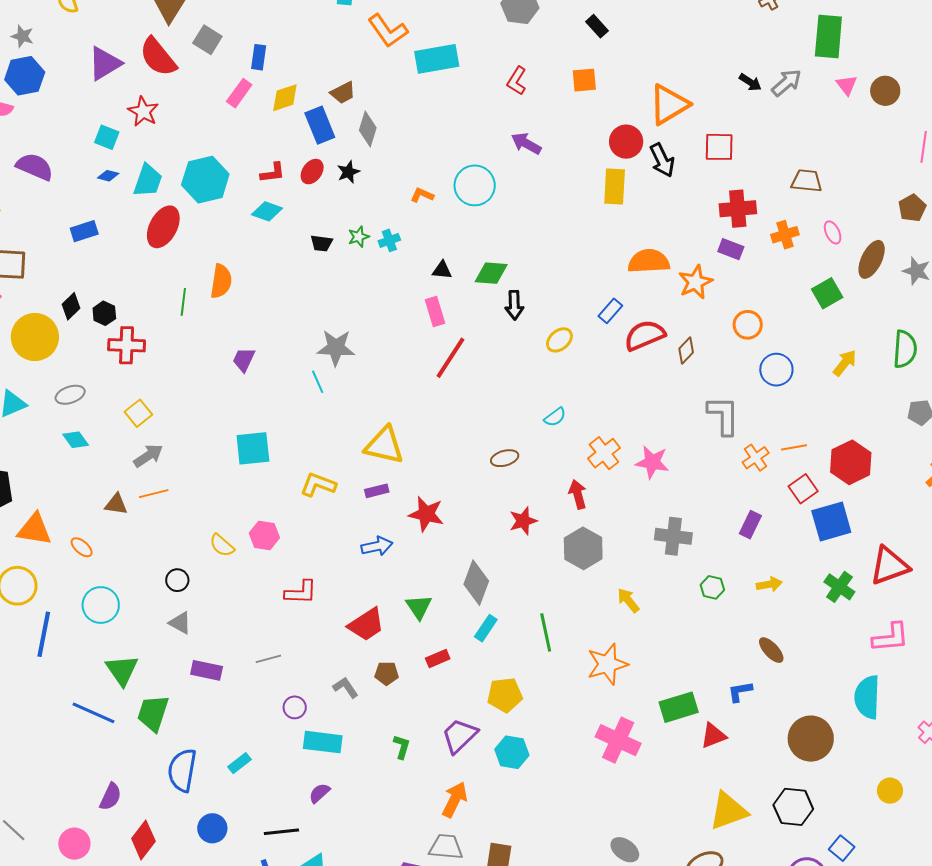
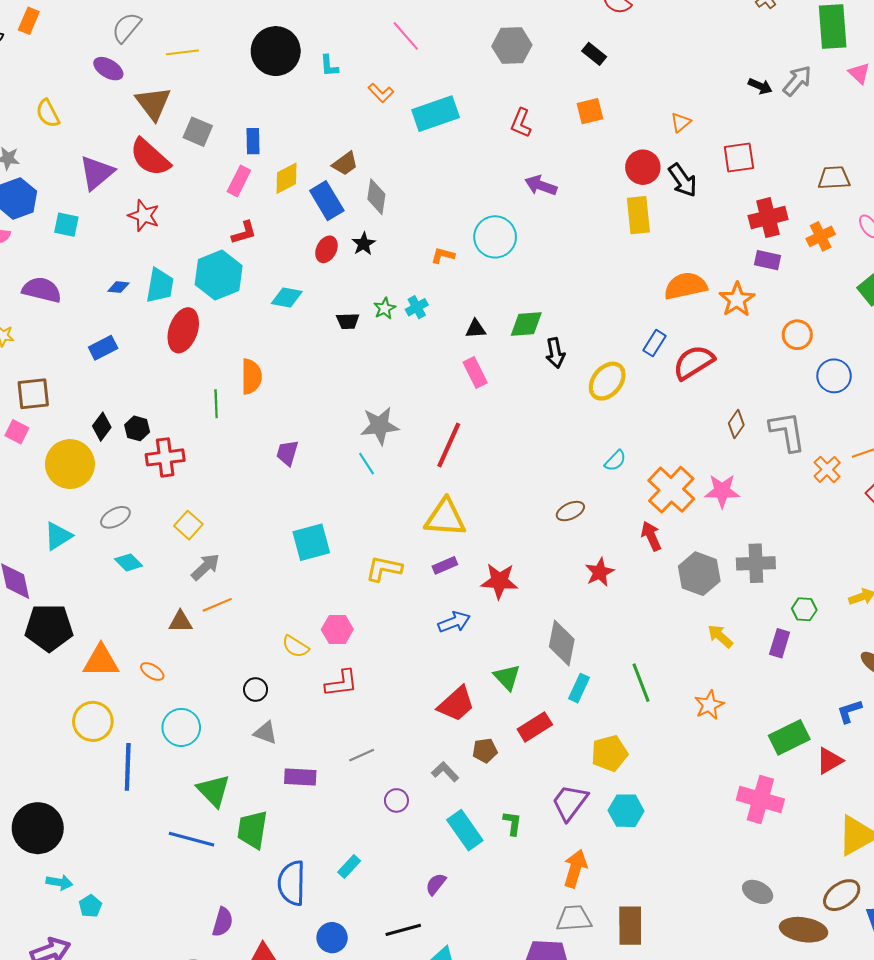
orange L-shape: (388, 31) -> (381, 93), size x0.6
orange triangle: (669, 105) -> (681, 122), size x0.5
cyan square: (107, 137) -> (66, 225), moved
red L-shape: (273, 173) -> (244, 233), moved
yellow ellipse: (559, 340) -> (607, 381), size x1.4
brown diamond: (686, 350) -> (736, 424), moved
red line: (450, 358) -> (449, 445), moved
orange cross: (604, 453) -> (671, 490), size x1.4
purple rectangle: (750, 525) -> (780, 643), moved
gray hexagon: (583, 548) -> (699, 574), moved
red L-shape: (301, 592) -> (341, 683), moved
red rectangle: (438, 658) -> (535, 727), size x1.4
orange star: (607, 664) -> (709, 705), size x0.7
pink cross: (618, 740) -> (760, 800), moved
cyan rectangle: (323, 742) -> (465, 830), moved, turned 57

